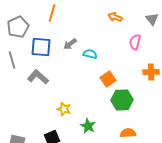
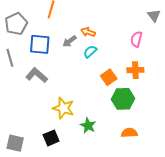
orange arrow: (115, 17) -> (88, 32), moved
cyan semicircle: (90, 54) -> (90, 52), turned -56
orange cross: (151, 72) -> (135, 70), moved
yellow star: (64, 109) -> (63, 108), size x1.5

